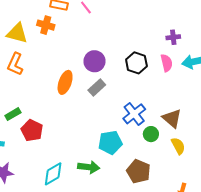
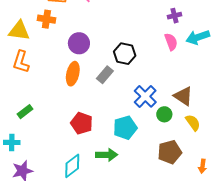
purple circle: (94, 61) -> (79, 43), moved
black hexagon: (136, 63) -> (125, 54), moved
red pentagon: (32, 130) -> (82, 123), moved
brown pentagon: (138, 171) -> (170, 152), moved, turned -30

